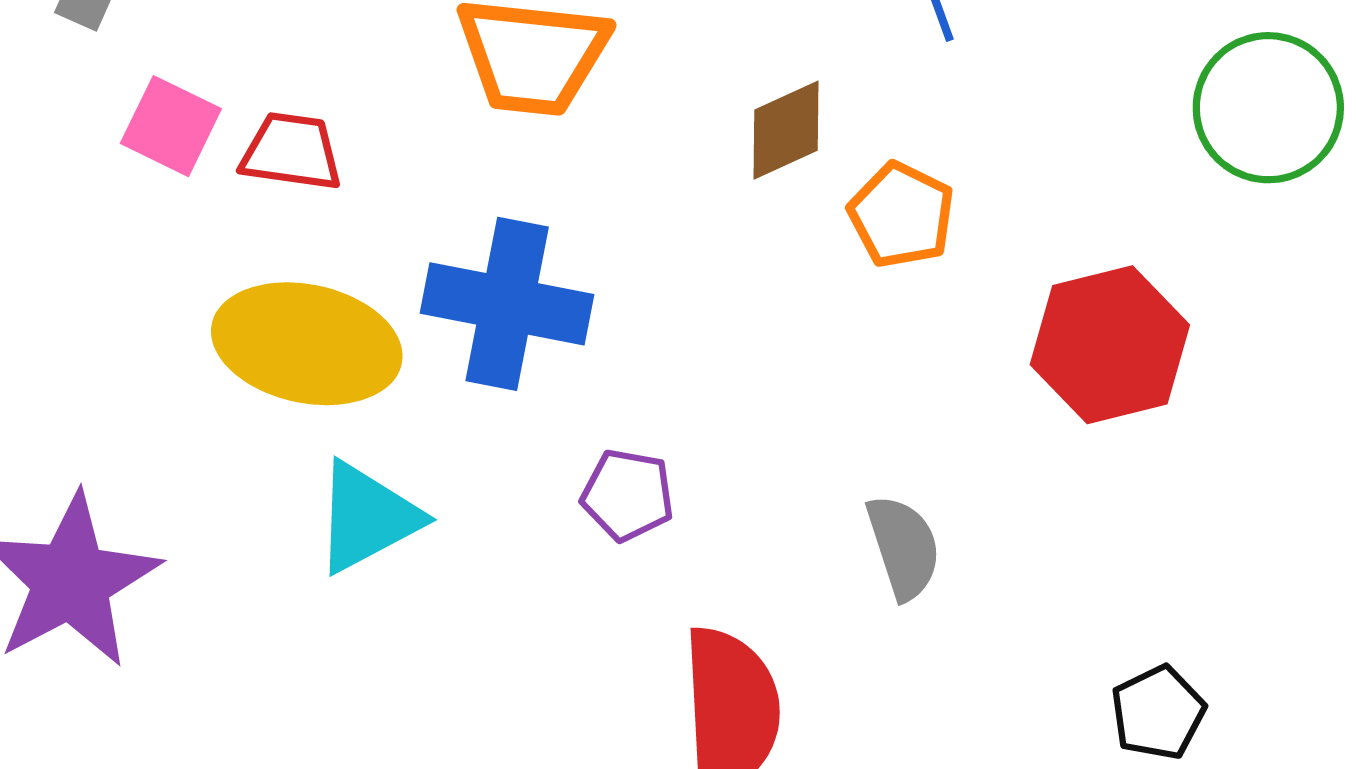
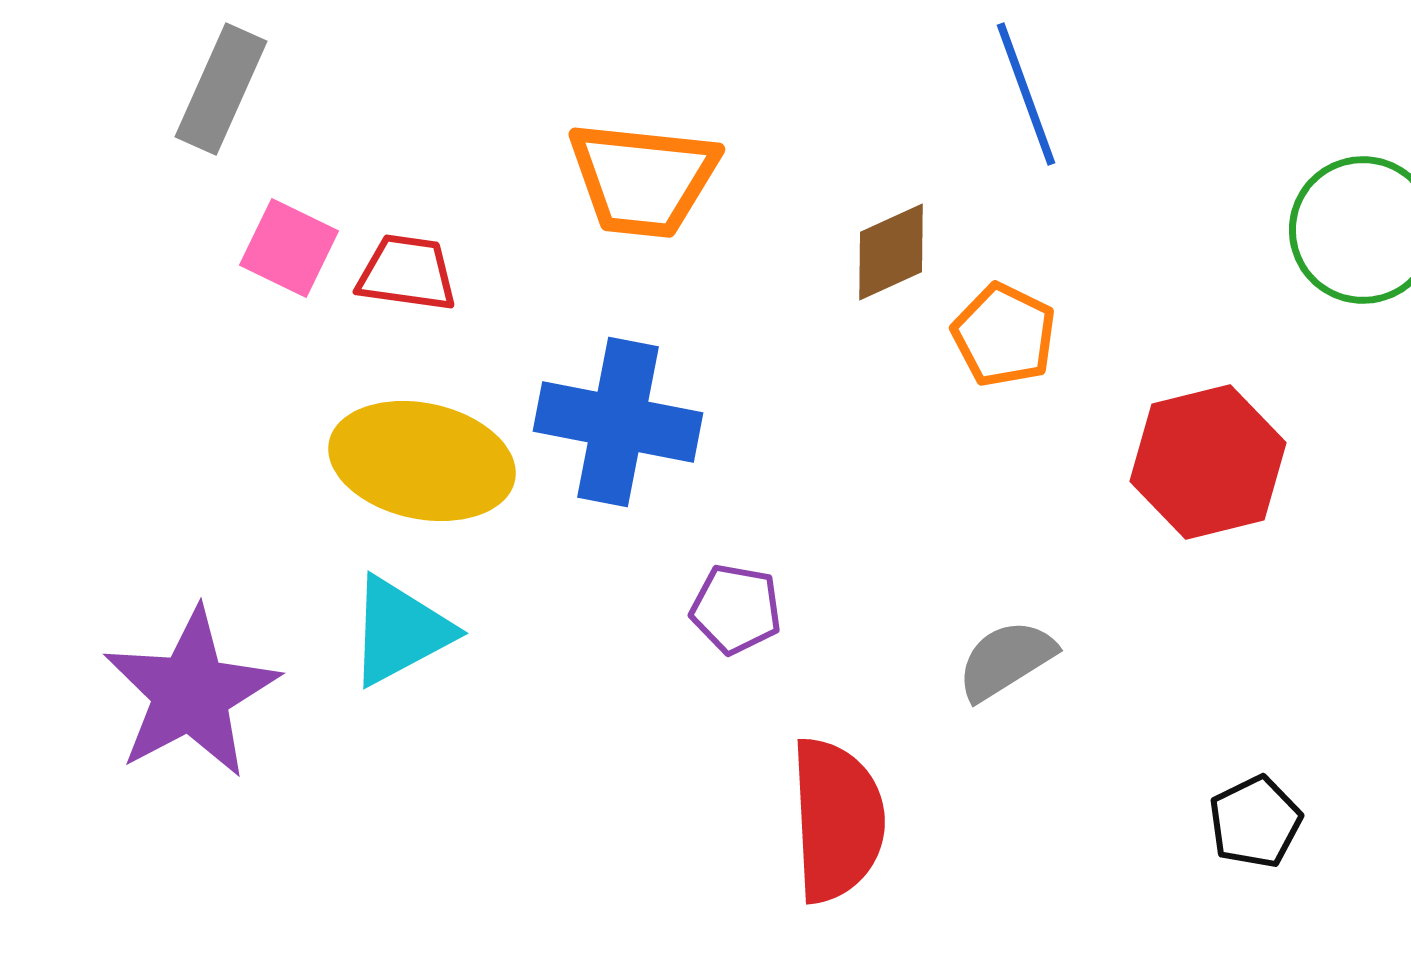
cyan triangle: (367, 517) -> (400, 631), moved
gray semicircle: (904, 547) -> (1006, 660), turned -104

